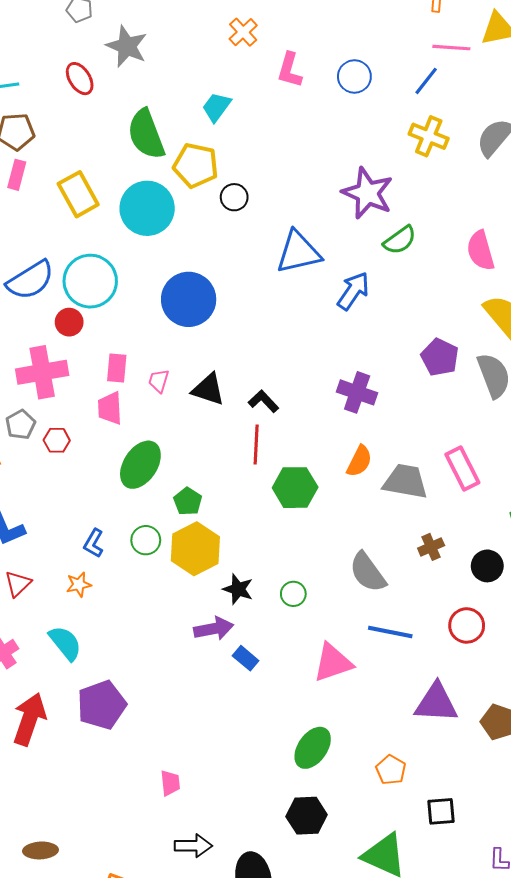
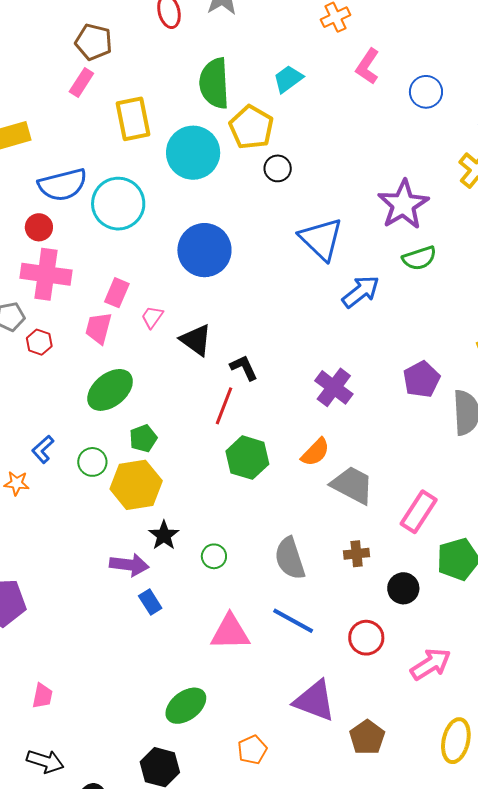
blue triangle: (298, 252) -> (321, 239), turned 39
red circle: (69, 322) -> (39, 227), moved
pink rectangle: (462, 468) -> (419, 512), moved, turned 42

